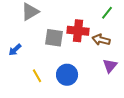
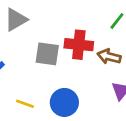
yellow line: (37, 76) -> (25, 104), turned -40

